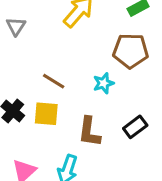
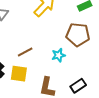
brown line: (54, 81) -> (25, 52), turned -63

